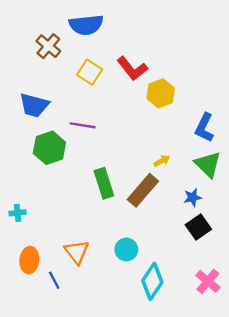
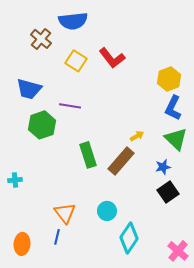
yellow hexagon: (161, 93) -> (169, 79), moved
orange ellipse: (29, 260) -> (22, 244), moved
blue line: (54, 280) -> (57, 237), moved, turned 42
pink cross: (208, 281) -> (178, 251), moved

